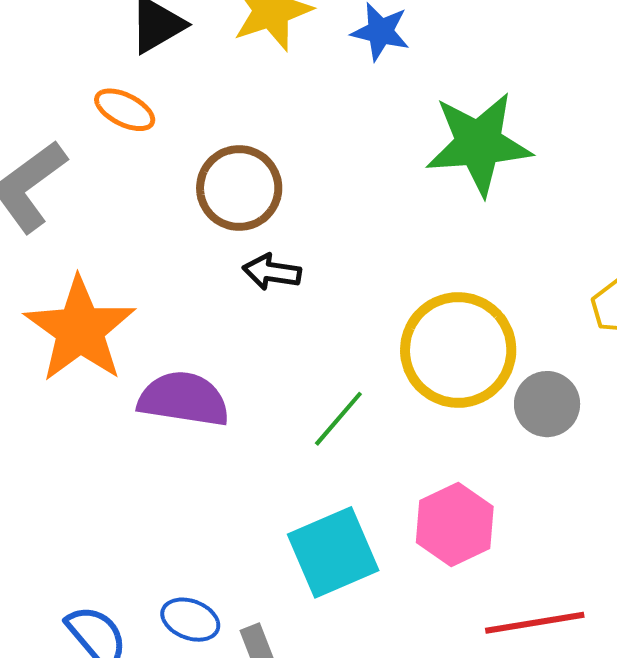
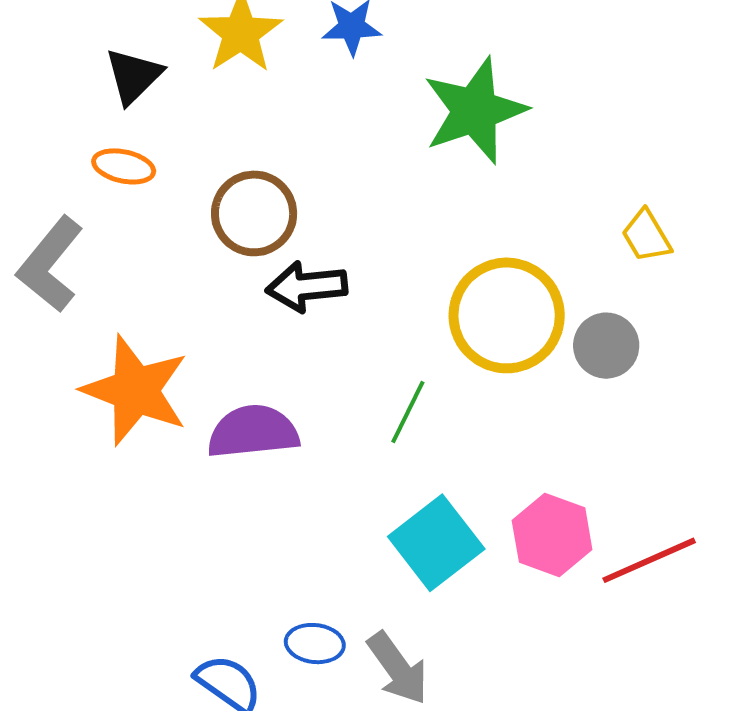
black arrow: (272, 272) -> (307, 287), size x1.4
pink hexagon: (455, 524) -> (552, 535), moved

